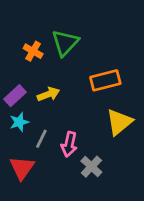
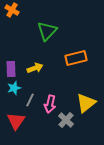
orange cross: (33, 51) -> (12, 10), moved
purple rectangle: (15, 96) -> (11, 69), turned -49
yellow triangle: (119, 122) -> (86, 103), moved

